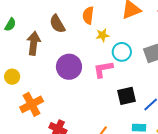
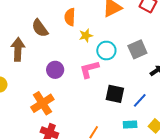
purple circle: (69, 67) -> (55, 70), size x0.7
black square: (126, 96) -> (115, 94), turned 30
orange cross: (32, 104) -> (42, 103), moved

